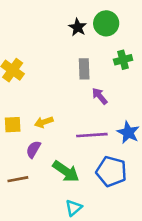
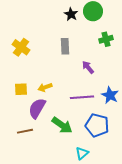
gray rectangle: (84, 69) -> (65, 46), moved
purple semicircle: (33, 149) -> (37, 108), size x1.5
cyan triangle: (74, 208) -> (82, 153), moved

